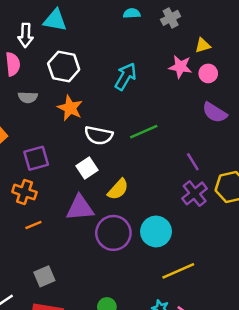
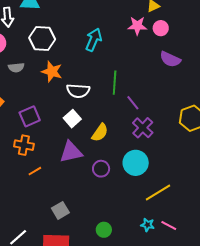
green line: (144, 132) -> (115, 83), turned -55
purple line: (193, 162) -> (133, 103), moved
purple cross: (195, 193) -> (143, 128), moved
purple circle: (113, 233) -> (101, 169), size x0.6
gray square: (44, 276) -> (60, 210), moved

